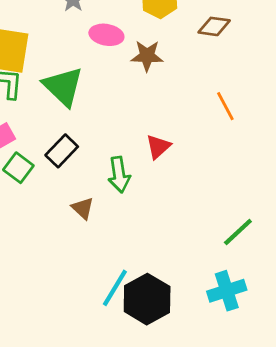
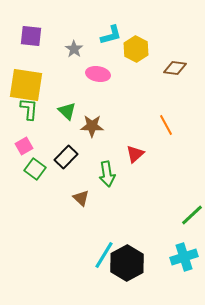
brown star: (147, 56) -> (92, 126), moved
green triangle: (63, 87) -> (67, 111), size x0.6
orange line: (225, 106) -> (166, 125), moved

